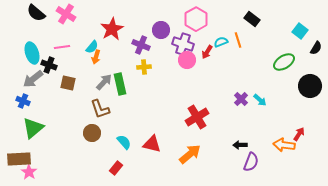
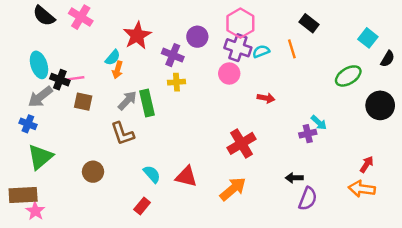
cyan semicircle: (221, 42) -> (261, 51), moved
purple cross: (183, 44) -> (238, 48), moved
pink line: (62, 47) -> (75, 78), moved
red arrow: (207, 52) -> (266, 98), moved, turned -112
purple cross: (241, 99) -> (308, 134), moved, turned 32
brown circle: (92, 133) -> (93, 172), moved
orange arrow: (284, 145) -> (362, 189), moved

